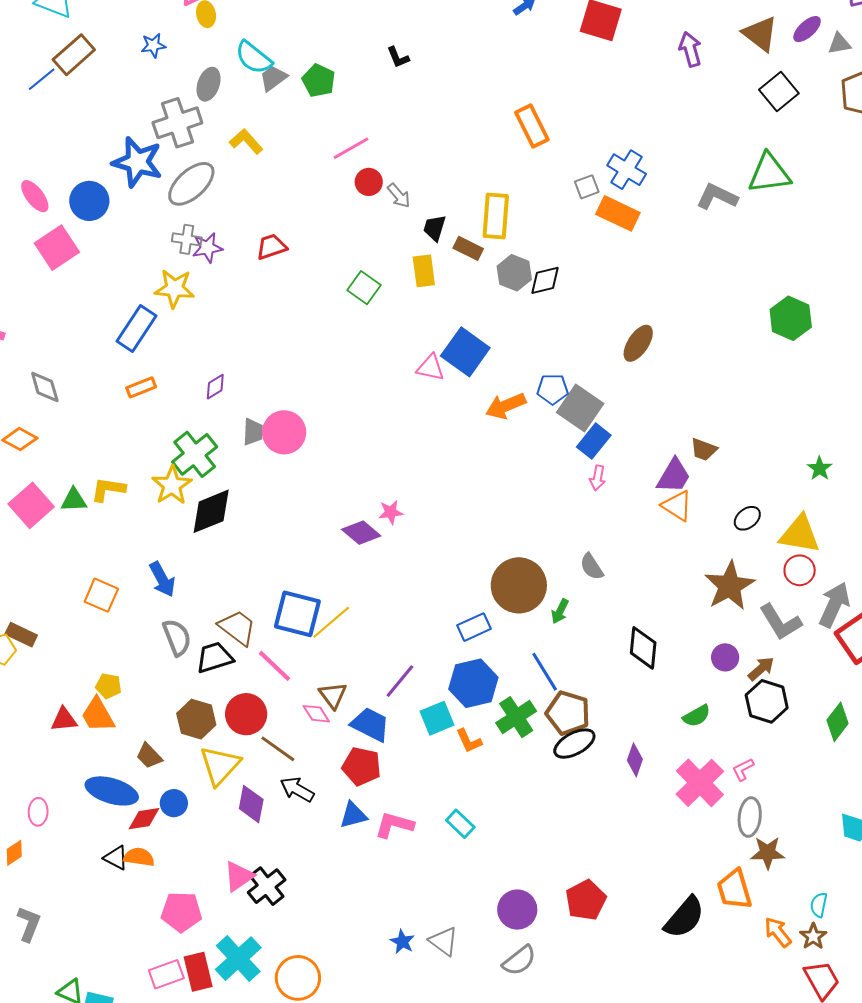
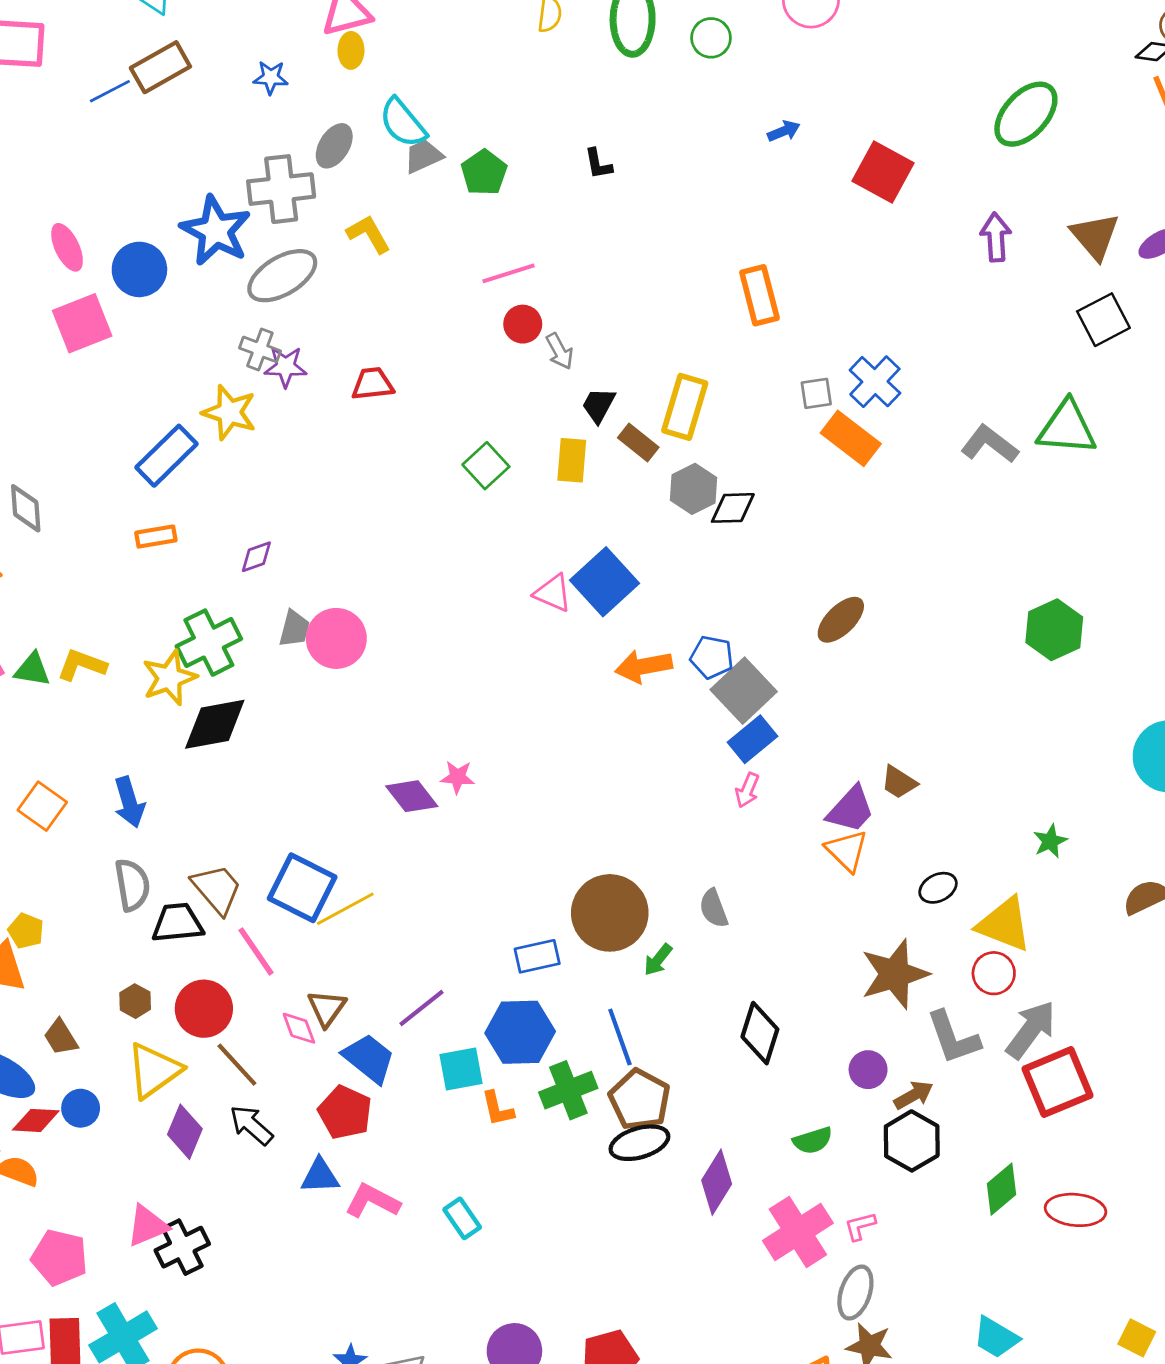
brown hexagon: (196, 719) -> (135, 1001), size x0.6
purple diamond: (635, 760) -> (717, 1182), size x1.4

